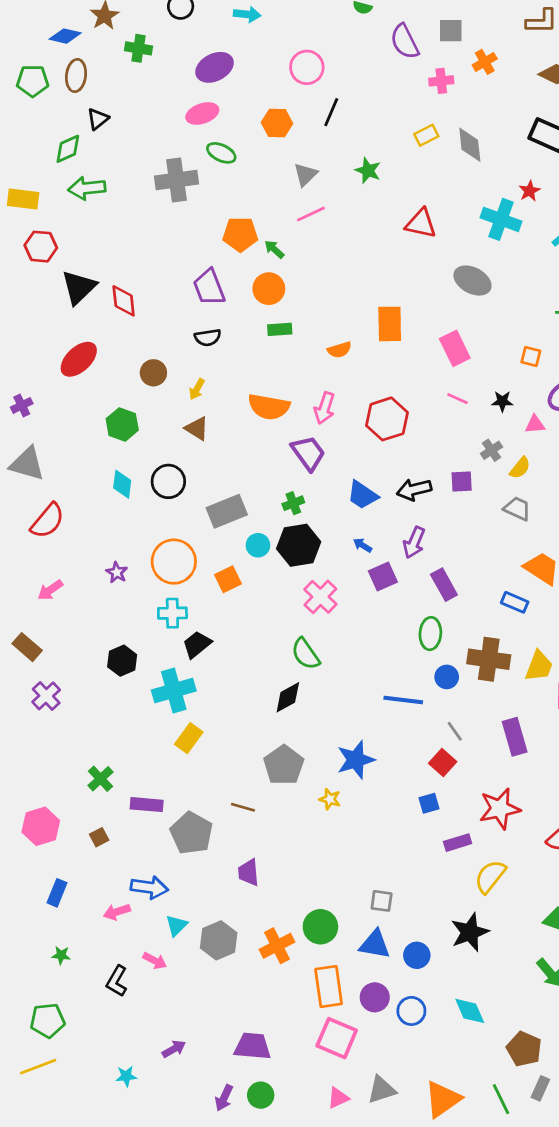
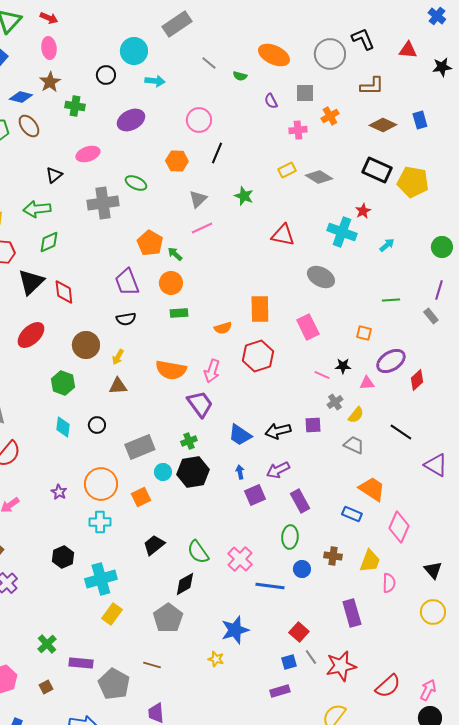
purple semicircle: (405, 42) -> (271, 101), size x0.6
brown ellipse: (76, 75) -> (29, 126), turned -45
pink ellipse: (202, 114) -> (88, 154), moved
black triangle: (98, 119) -> (54, 175), moved
gray diamond: (470, 145) -> (319, 177), turned -52
green diamond: (68, 149) -> (49, 242), moved
orange pentagon: (240, 234) -> (150, 243), turned 30
brown circle: (153, 373) -> (86, 345), size x1.4
pink line: (458, 399) -> (322, 375), moved
red hexagon: (387, 419) -> (258, 356), moved
brown triangle: (197, 428) -> (118, 386), turned -36
black circle: (168, 481) -> (97, 425), size x0.7
purple arrow: (414, 543) -> (278, 470), turned 40
blue arrow: (363, 545) -> (240, 472), turned 48
pink cross: (320, 597) -> (240, 559), moved
black trapezoid: (197, 644) -> (154, 545), moved
brown cross: (489, 659) -> (333, 556), size x0.6
gray line: (455, 731) -> (311, 657), moved
gray pentagon: (284, 765) -> (168, 618), moved
purple rectangle: (458, 843) -> (280, 691), moved

